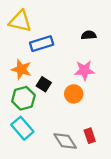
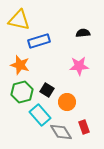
black square: (44, 84) -> (47, 90), moved
orange circle: (74, 94) -> (67, 102), moved
cyan rectangle: (22, 128) -> (40, 115), moved

